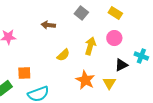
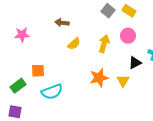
gray square: (81, 13) -> (108, 11), moved
yellow semicircle: (63, 55) -> (74, 44), moved
orange star: (85, 80) -> (99, 78), turned 30

